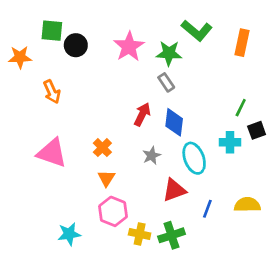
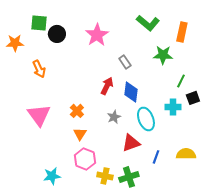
green star: (169, 53) -> (163, 55), moved
pink triangle: (52, 153) -> (39, 115), turned 35

